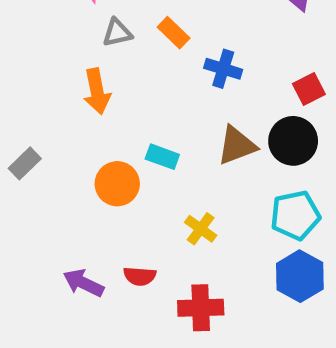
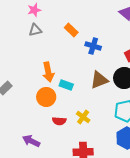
gray triangle: (117, 33) -> (35, 30), moved
orange arrow: (97, 91) -> (48, 72), moved
red semicircle: (140, 276) -> (59, 121), moved

